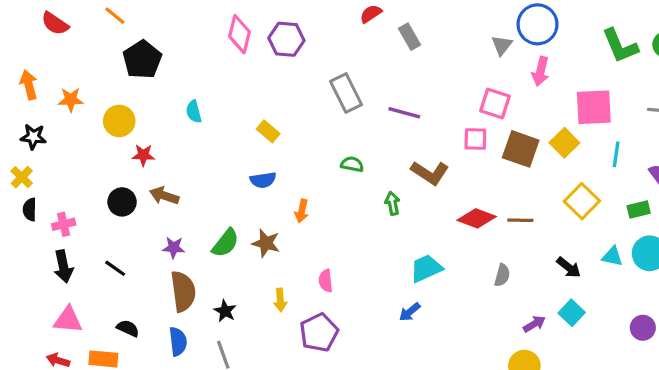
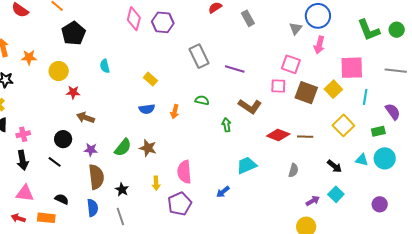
gray rectangle: (410, 37) -> (248, 18), moved
black circle: (122, 202) -> (63, 139), moved
orange arrow: (302, 211) -> (175, 112), moved
pink semicircle: (326, 281) -> (184, 172), size x1.6
blue arrow: (410, 312) -> (223, 192), moved

